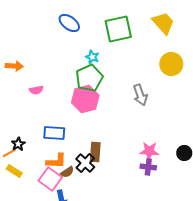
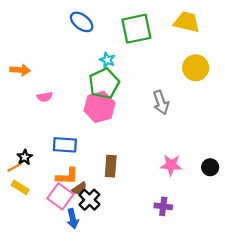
yellow trapezoid: (163, 23) -> (187, 22), turned -35
black cross: (85, 163) -> (89, 200), moved
purple cross: (148, 167) -> (163, 206), moved

